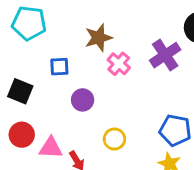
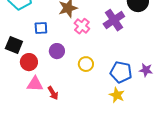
red circle: (22, 135) -> (29, 62), moved
yellow circle: (114, 139) -> (86, 64), moved

